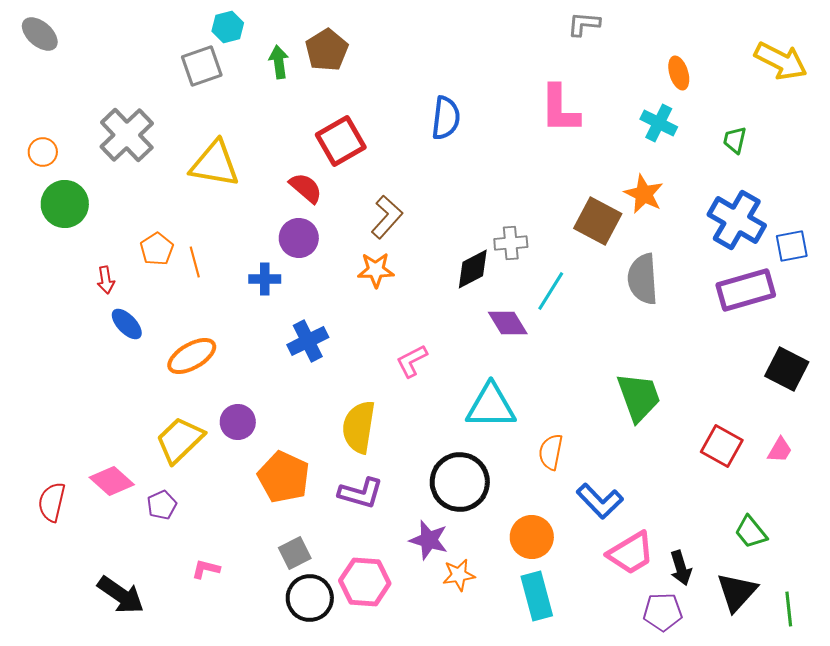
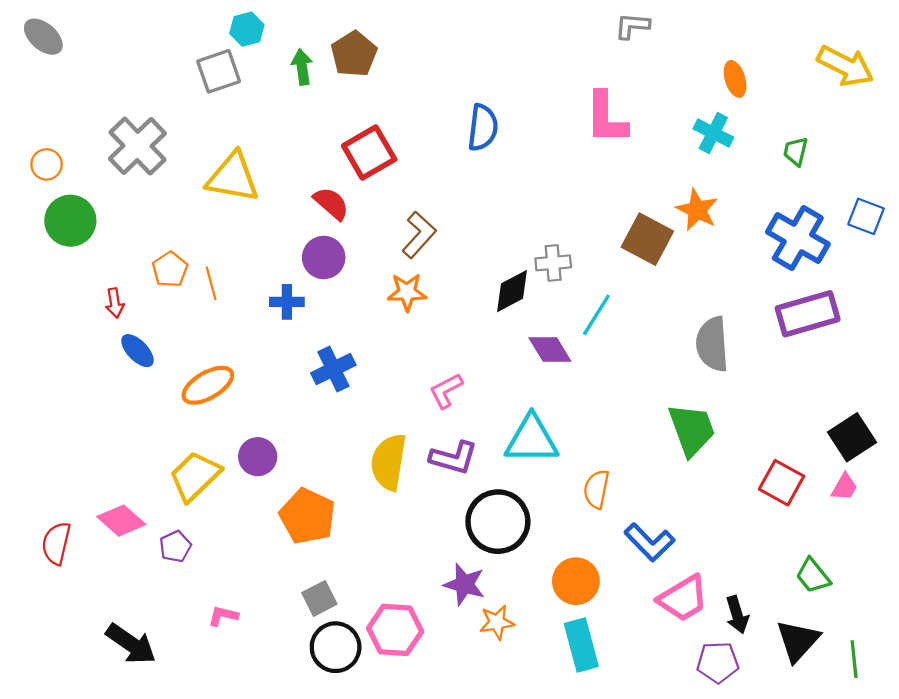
blue square: (792, 246) -> (866, 216), moved, turned 32
gray semicircle: (643, 279) -> (712, 344), moved
black square: (787, 369) -> (852, 437), moved, turned 30
purple L-shape: (361, 493) -> (454, 458), moved

